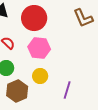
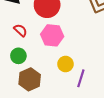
yellow circle: (40, 76) -> (65, 64), moved

